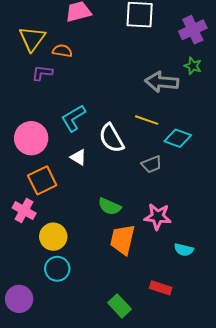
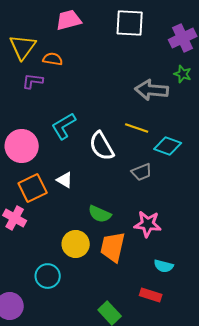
white triangle: (78, 157) -> (65, 180), moved
yellow circle: (53, 237) -> (76, 244), moved
cyan semicircle: (184, 250) -> (164, 266), moved

